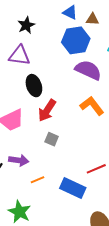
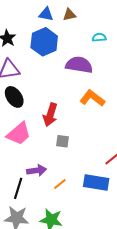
blue hexagon: (76, 40) -> (44, 42), moved
black ellipse: (34, 86) -> (14, 97), moved

